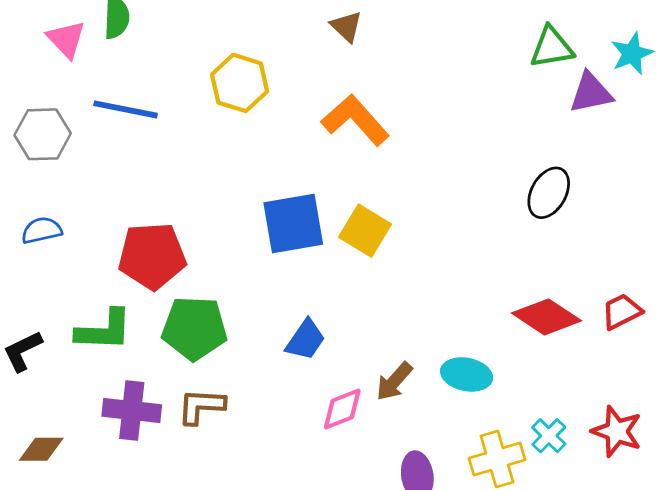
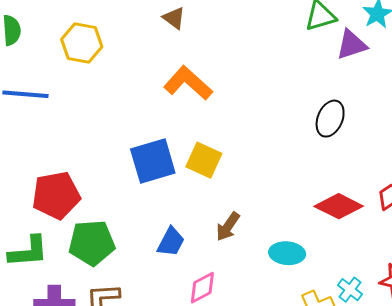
yellow hexagon: (240, 83) -> (82, 43), moved
brown arrow: (394, 381) -> (228, 227), moved

